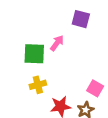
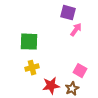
pink arrow: (57, 43) -> (76, 30), moved

